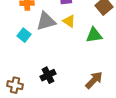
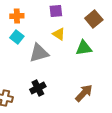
gray triangle: (46, 21) -> (39, 53), moved
cyan square: (24, 35) -> (17, 37), moved

